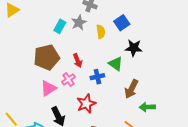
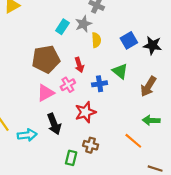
blue square: (122, 23) -> (129, 40), moved
yellow semicircle: (101, 32) -> (96, 40), moved
black star: (134, 48) -> (152, 45), moved
brown arrow: (131, 89) -> (148, 86), moved

